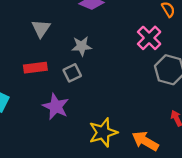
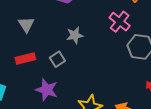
gray star: (82, 46) -> (75, 35), moved

